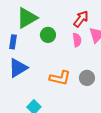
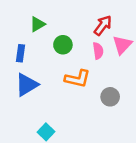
green triangle: (27, 18) -> (38, 24), size x0.6
orange L-shape: (60, 78) -> (77, 79), moved

